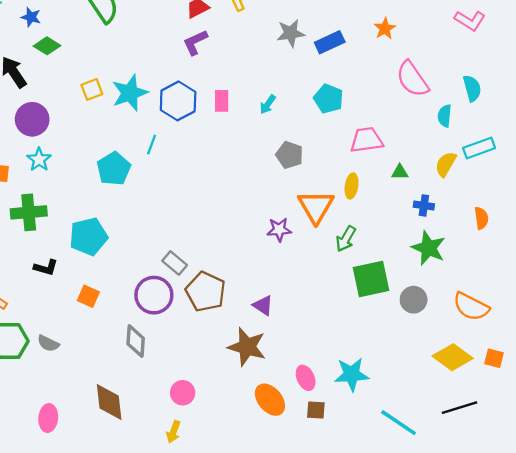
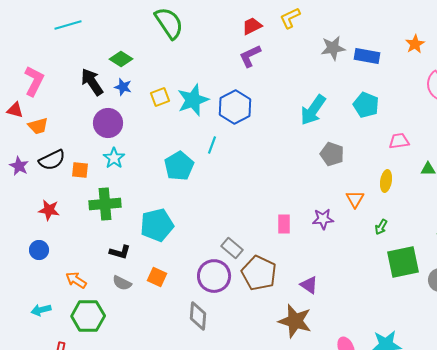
blue star: (31, 17) -> (123, 87), moved
blue rectangle: (330, 42) -> (367, 56), turned 35
pink rectangle: (222, 101) -> (284, 224), moved
cyan arrow: (268, 104) -> (313, 110), size x1.8
pink trapezoid: (366, 140) -> (399, 141), size x0.7
orange triangle: (316, 207) -> (355, 199), size x0.6
green arrow: (346, 239) -> (381, 227), size x0.7
gray semicircle: (48, 343) -> (122, 283), moved

